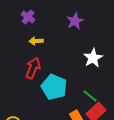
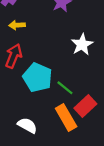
green line: (90, 96) -> (65, 88), moved

